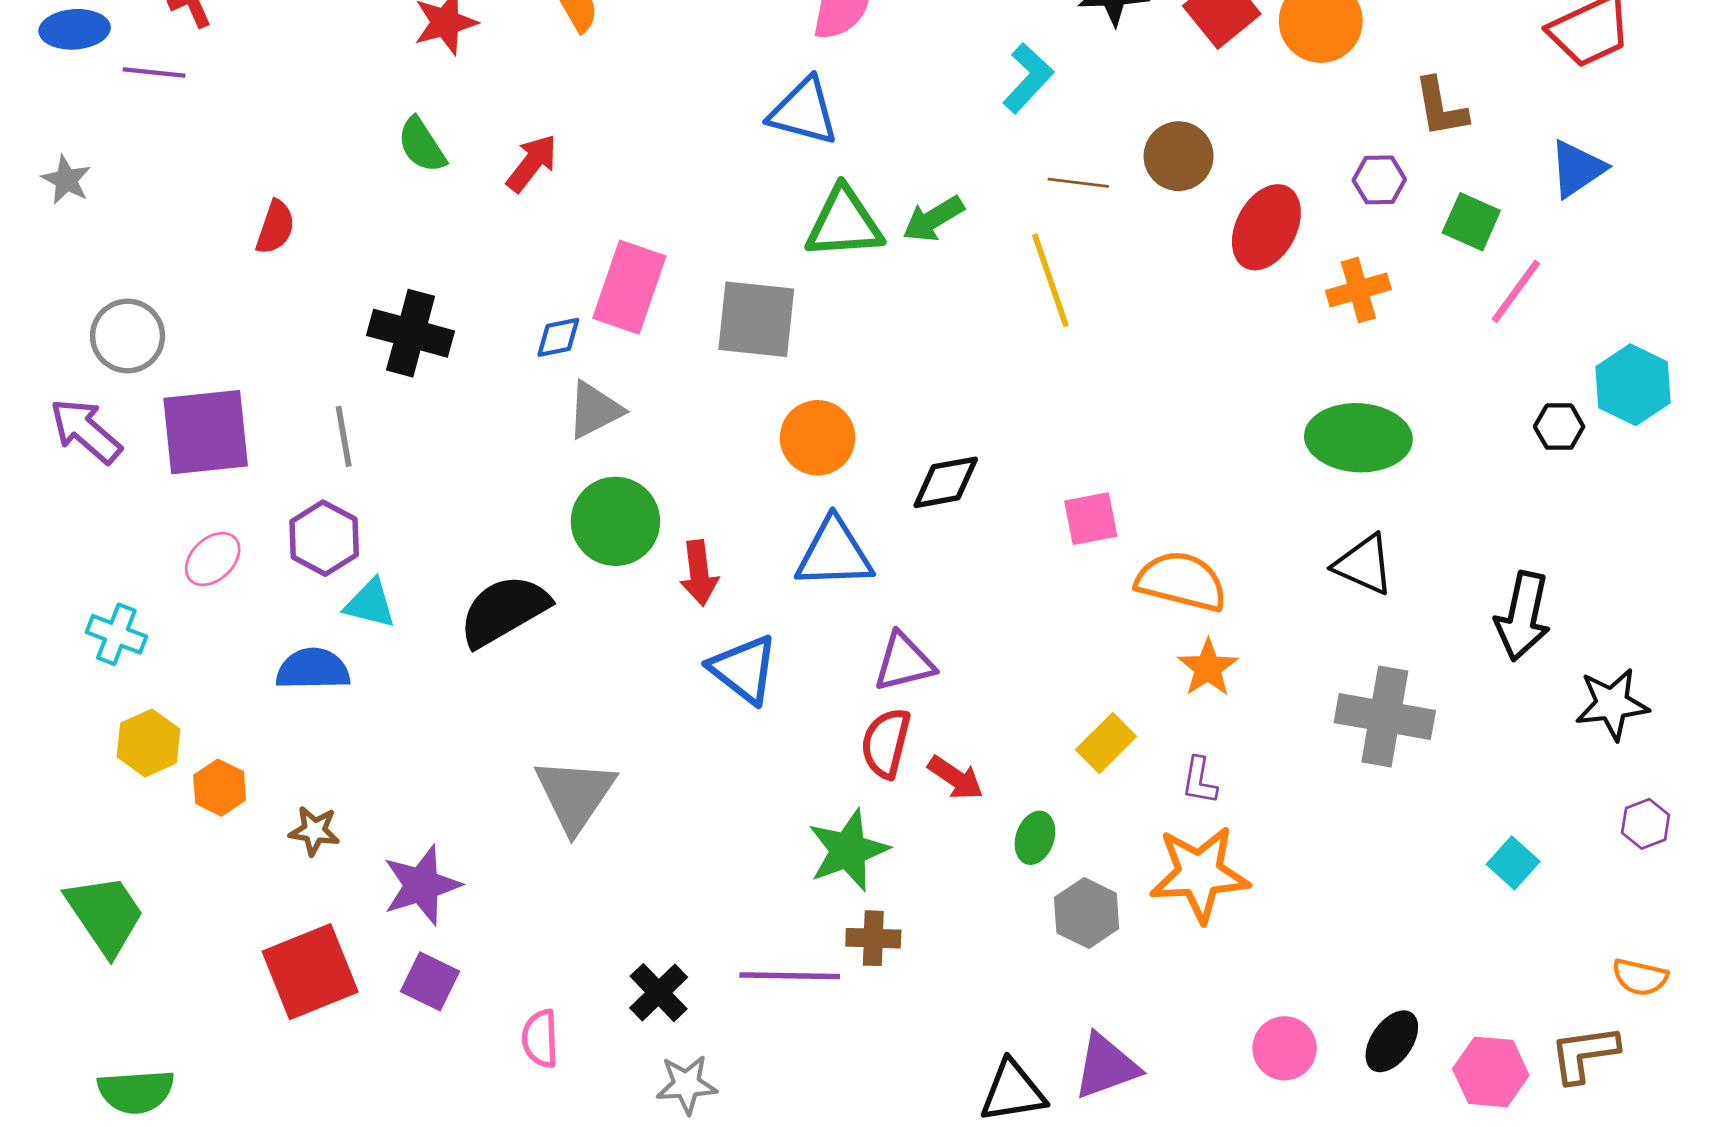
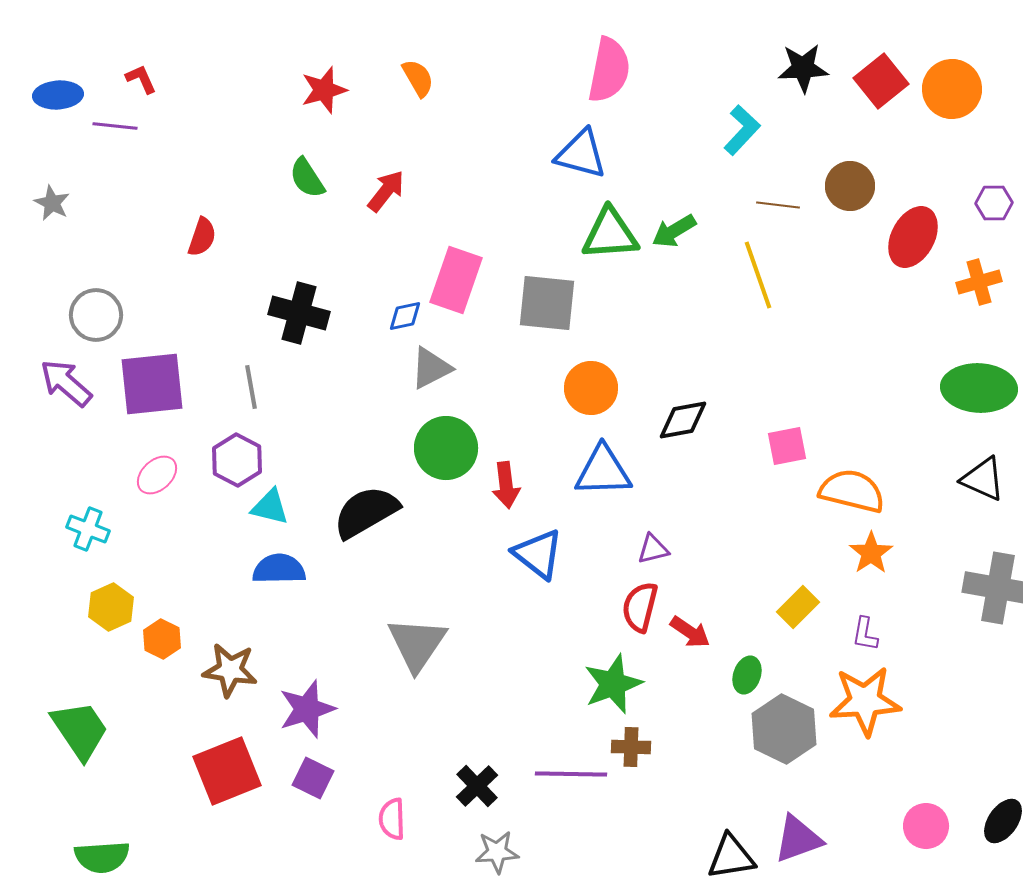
purple triangle: (904, 662) -> (653, 549), size x0.7
blue semicircle: (313, 669) -> (279, 569), moved
brown star: (314, 831) -> (230, 670), size x1.5
gray hexagon: (1087, 913) -> (784, 729), size x1.4

